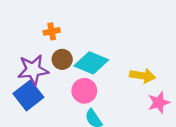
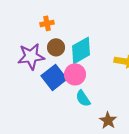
cyan diamond: (91, 63) -> (81, 50), turned -52
blue square: (28, 95) -> (54, 77), moved

